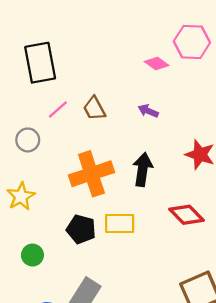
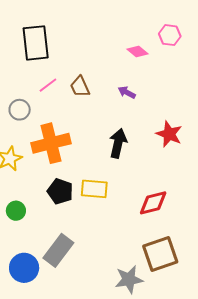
pink hexagon: (192, 42) -> (170, 35), size x0.7
orange cross: (91, 174) -> (51, 143), moved
red diamond: (187, 215) -> (153, 203), moved, turned -64

